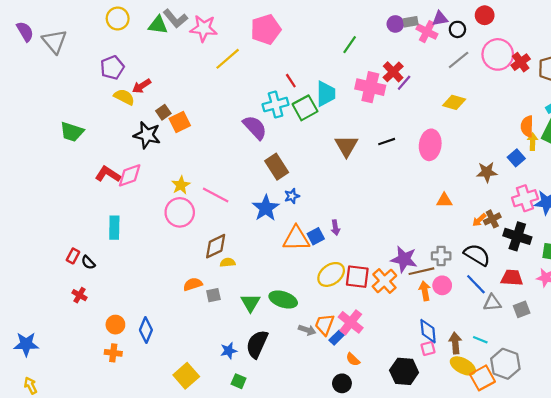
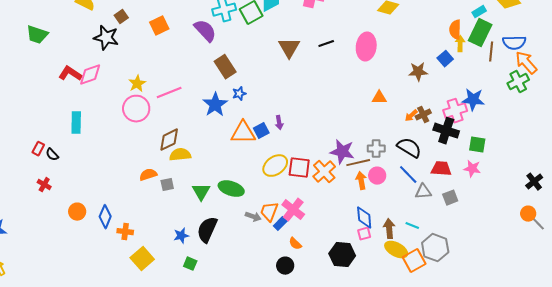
orange square: (180, 122) -> (159, 26), moved
pink line: (216, 195) -> (169, 93), turned -50
pink cross: (525, 198) -> (455, 111), moved
yellow semicircle: (228, 262) -> (180, 155), size x1.5
orange cross: (113, 353) -> (125, 232), moved

